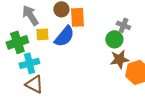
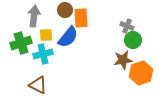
gray arrow: (30, 15) -> (34, 16), turned 40
green circle: (114, 39) -> (133, 40), moved
cyan cross: (29, 63) -> (43, 54), moved

